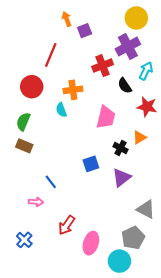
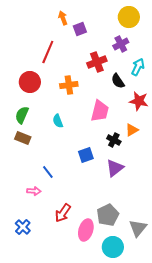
purple cross: (128, 47) -> (121, 44), size x0.7
cyan semicircle: (61, 110) -> (58, 121), moved
gray triangle: (146, 209) -> (138, 228), moved, turned 42
gray pentagon: (133, 238) -> (108, 215), moved

